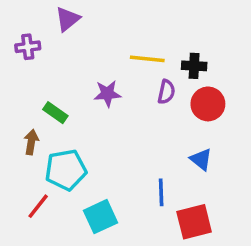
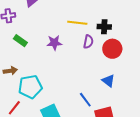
green rectangle: (55, 113) -> (20, 41), moved
brown arrow: (31, 142) -> (10, 71), turned 72
blue line: (161, 192) -> (85, 100), turned -35

